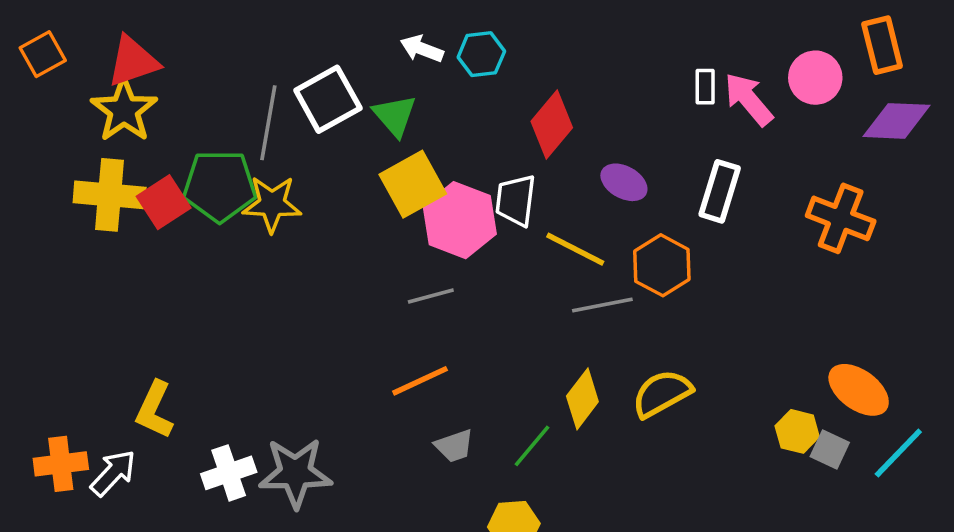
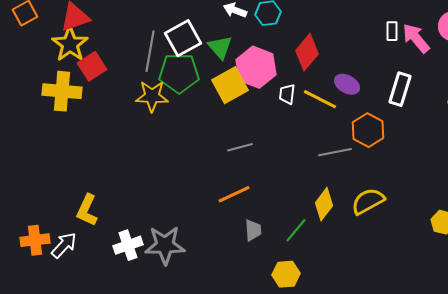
green pentagon: (220, 186) -> (179, 73), moved
white trapezoid: (516, 200) -> (287, 94), size x0.7
red square: (164, 202) -> (92, 66), moved
pink hexagon: (460, 220) -> (256, 67), moved
yellow line: (575, 249) -> (320, 99), moved
gray trapezoid: (454, 446) -> (253, 230), turned -75

